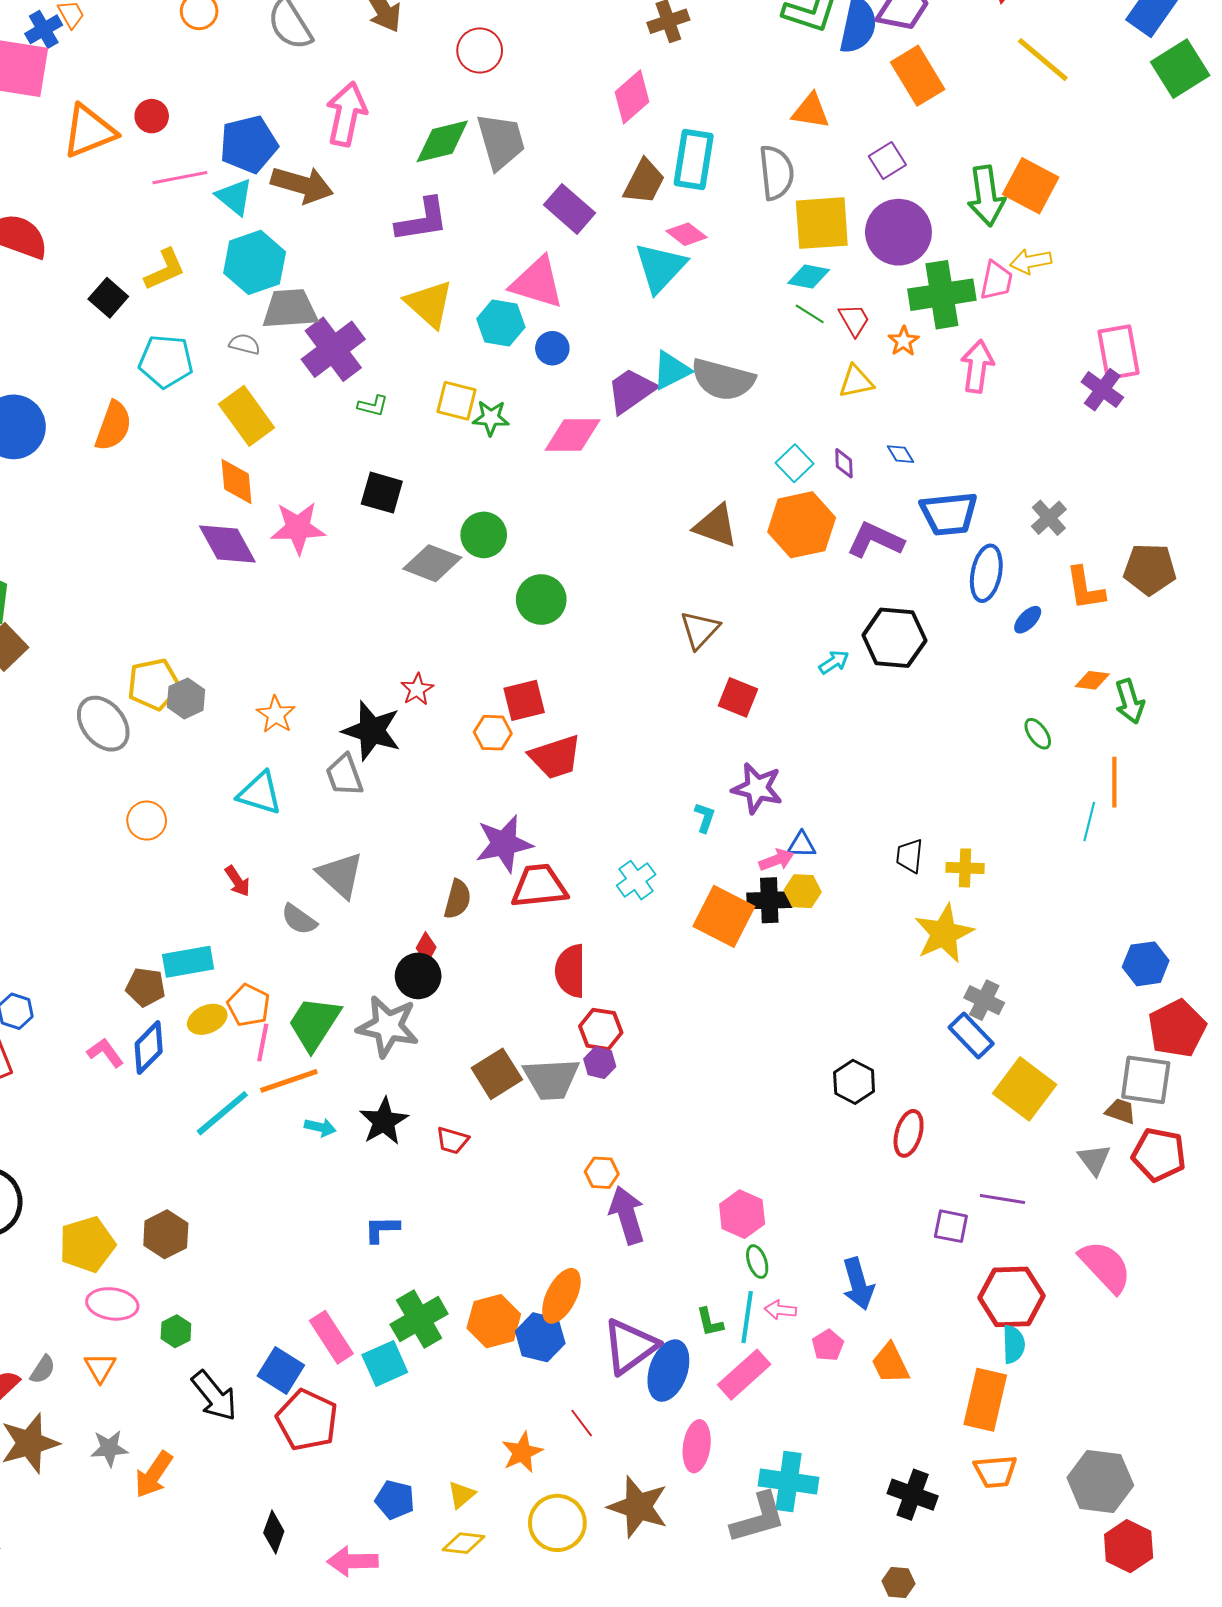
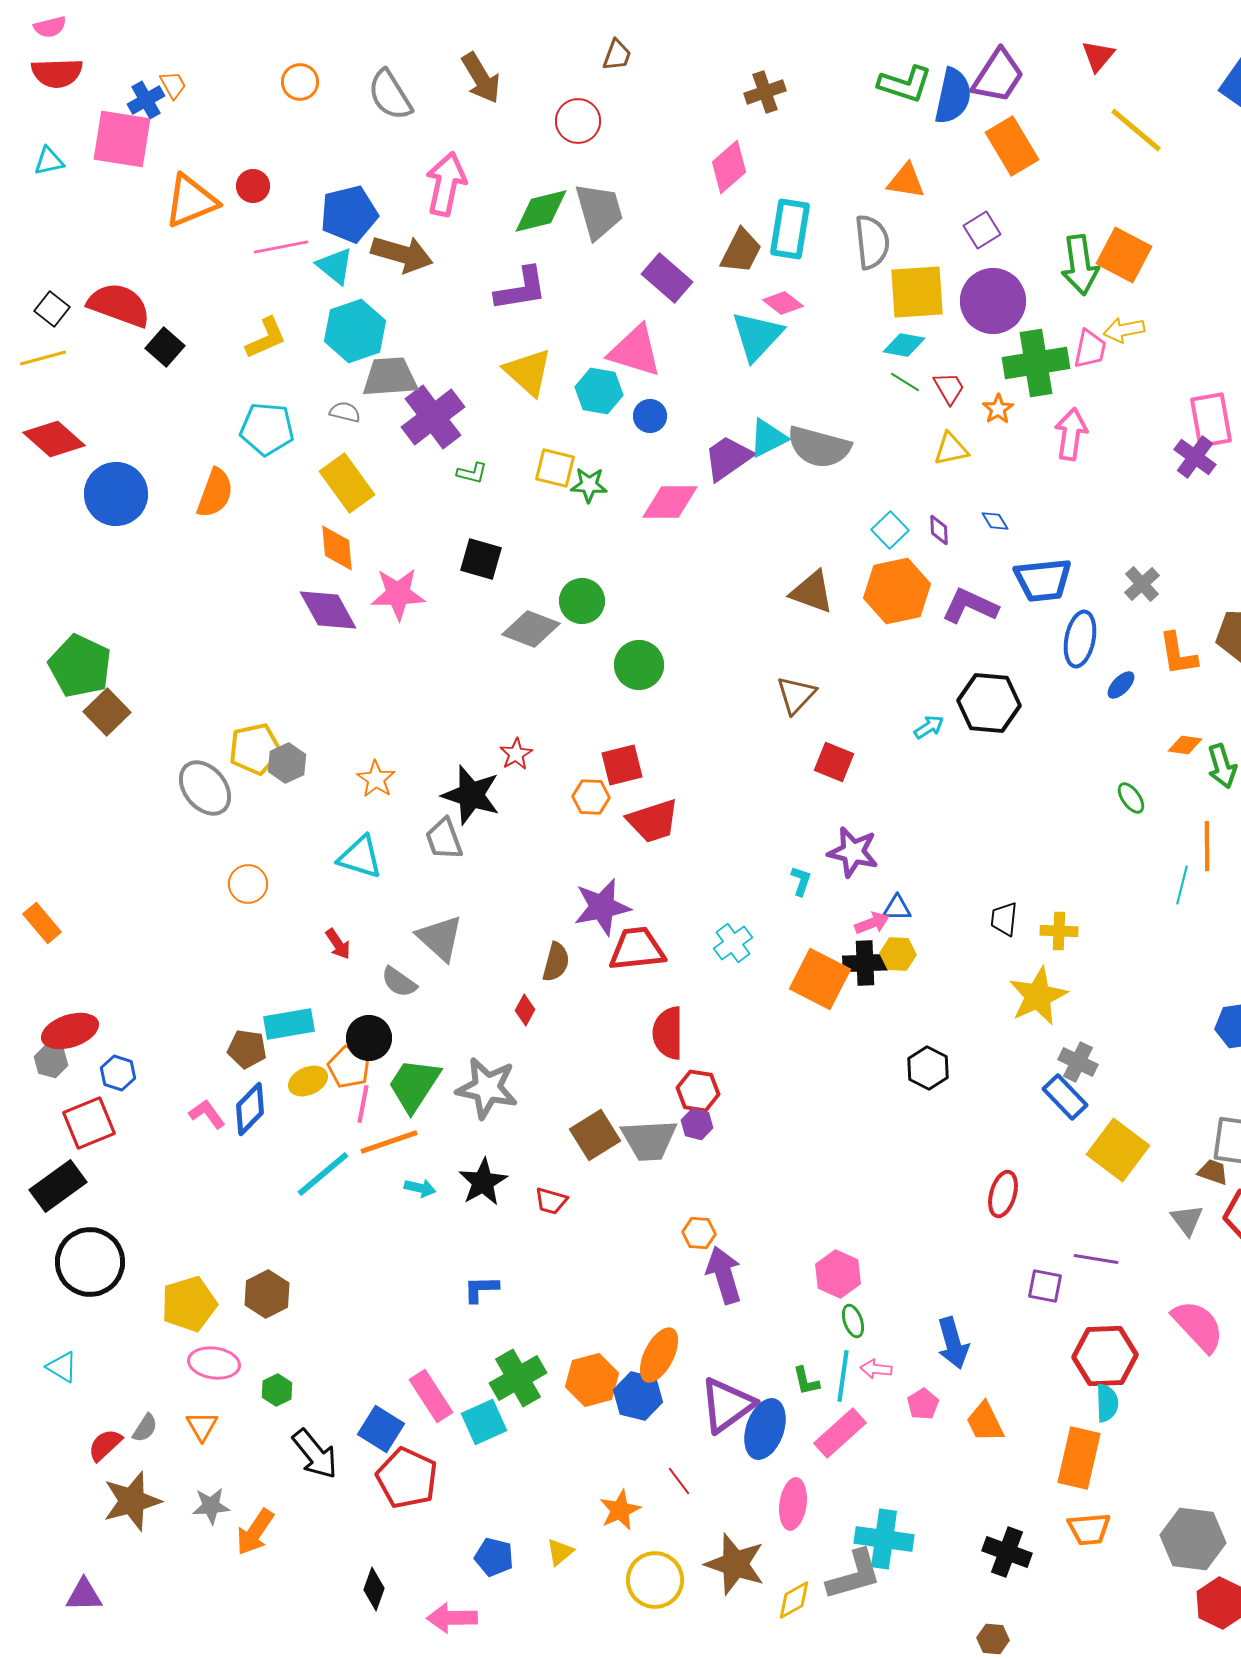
black square: (108, 298) -> (165, 347), moved
black circle: (418, 976) -> (369, 1038), moved
black hexagon: (854, 1082) -> (928, 1068), moved
yellow diamond: (464, 1543) -> (794, 1600), moved, turned -36

